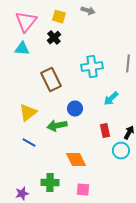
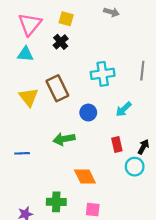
gray arrow: (88, 11) -> (111, 12), moved
blue circle: (75, 109) -> (88, 113), moved
yellow triangle: (28, 113) -> (29, 97), moved, turned -30
blue line: (29, 143) -> (22, 153), moved, turned -32

